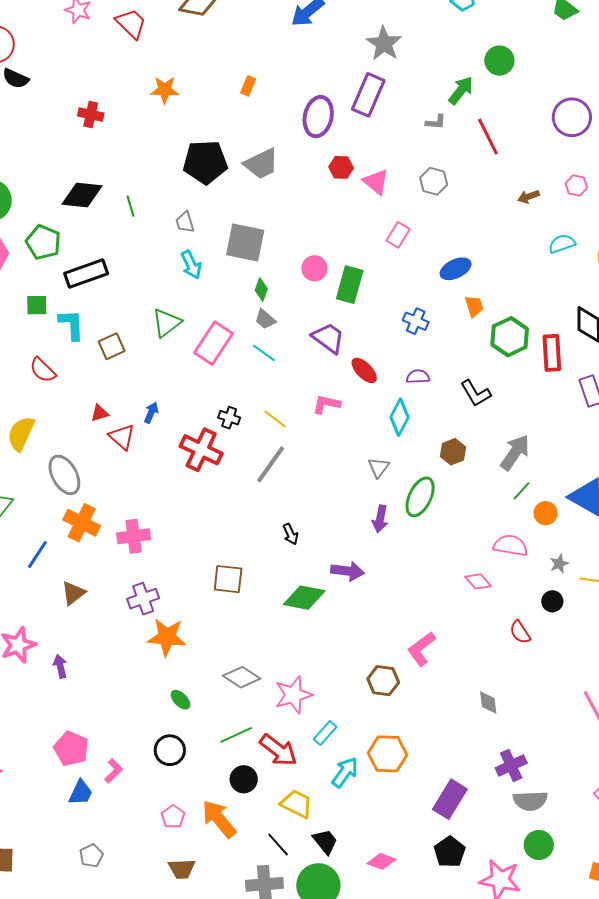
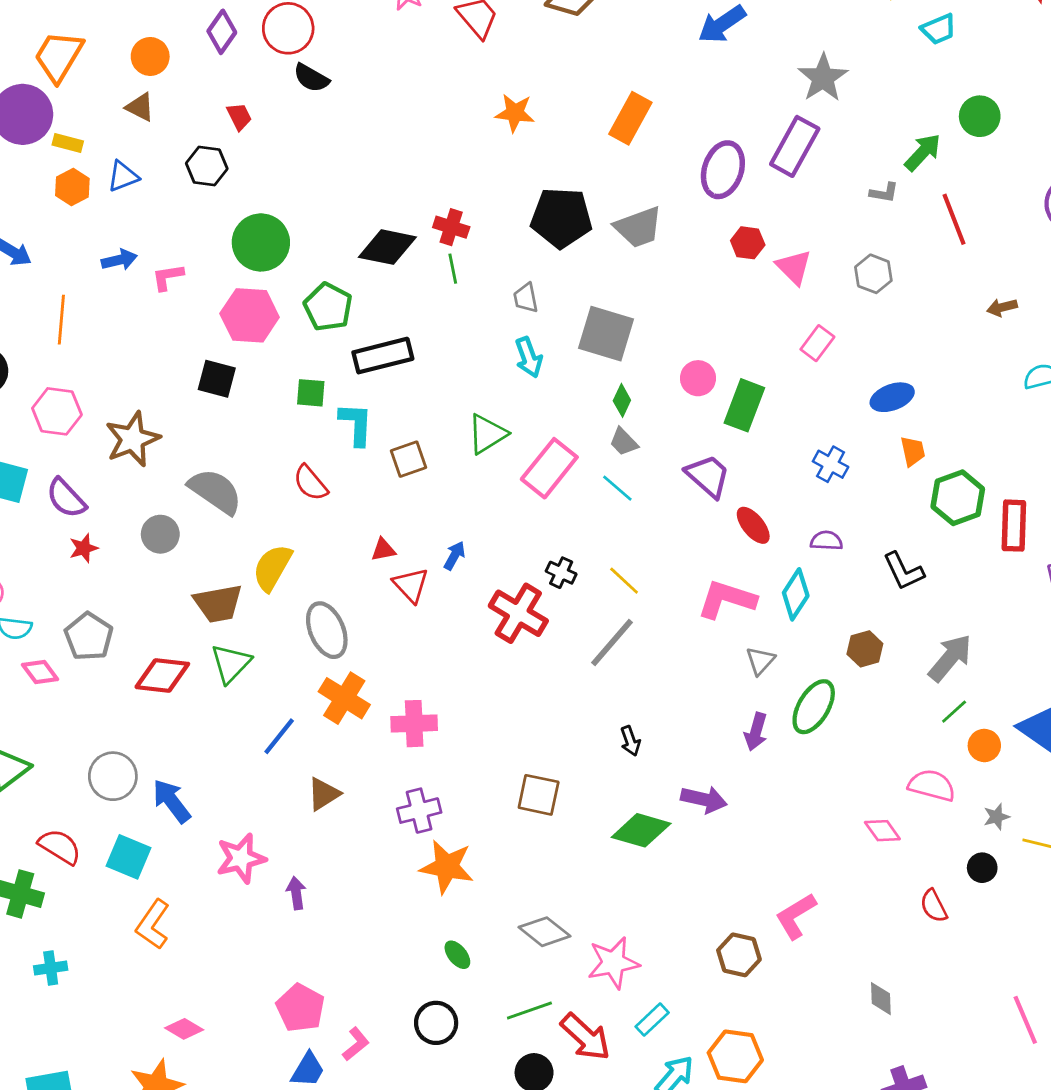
orange rectangle: (248, 86) -> (630, 118), size x1.8
red cross: (91, 114) -> (451, 227), moved
pink L-shape: (326, 404) -> (727, 599), moved, size x1.5

